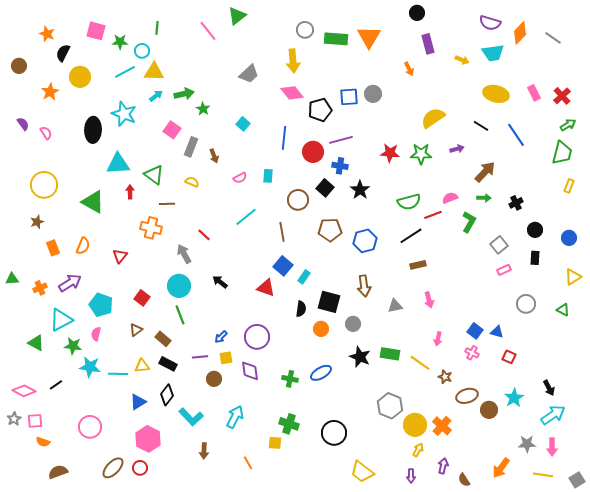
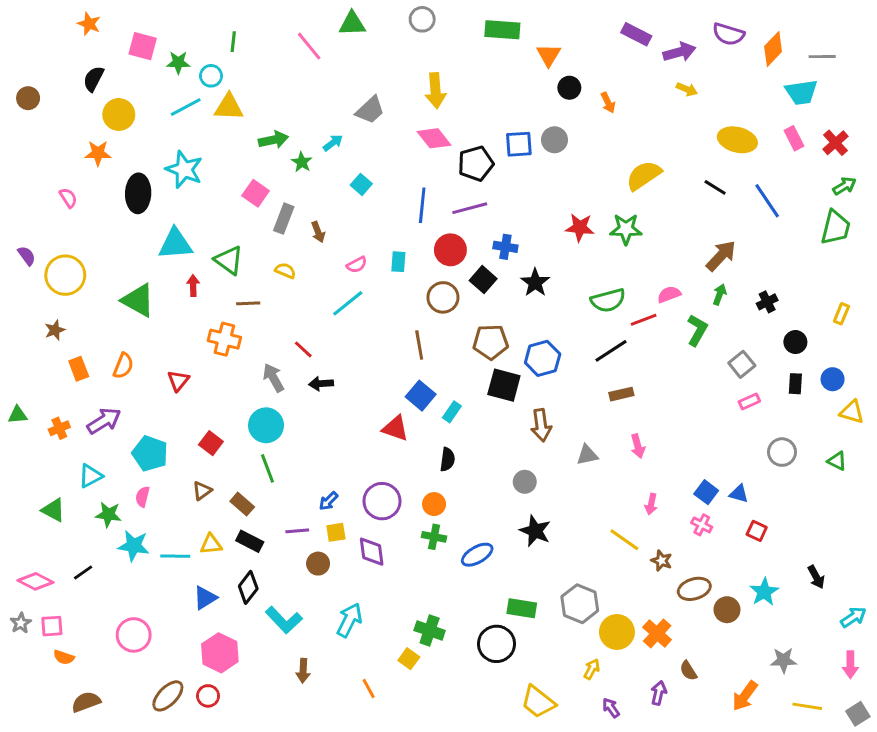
black circle: (417, 13) -> (569, 88), moved
green triangle: (237, 16) -> (352, 24), turned 36
gray circle: (305, 30) -> (422, 19), moved
orange star: (47, 34) -> (89, 24), moved
orange triangle: (369, 37) -> (549, 55), size x0.7
gray line: (553, 38) -> (822, 57), turned -36
green rectangle: (336, 39) -> (502, 30), moved
purple rectangle: (428, 44) -> (636, 34), moved, turned -48
cyan trapezoid: (493, 53) -> (801, 92), moved
orange star: (50, 92) -> (98, 153), moved, turned 30
cyan arrow: (156, 96) -> (333, 143), moved
purple semicircle: (23, 124) -> (27, 256), moved
purple line: (341, 140) -> (470, 208), moved
purple arrow: (457, 149) -> (679, 52), moved, size x1.5
red circle: (313, 152) -> (450, 250), moved
yellow rectangle: (569, 186) -> (841, 314), moved
green arrow: (484, 198) -> (720, 294), turned -72
cyan line: (246, 217) -> (348, 303), moved
blue circle: (569, 238) -> (833, 379), moved
yellow triangle: (573, 277) -> (852, 412), turned 48
black arrow: (220, 282) -> (321, 384), moved, turned -42
black square: (329, 302) -> (504, 385), moved
cyan triangle: (61, 320) -> (91, 476), size x0.7
orange circle: (321, 329) -> (434, 504), moved
green rectangle: (390, 354) -> (522, 608), moved
green cross: (290, 379) -> (434, 537), moved
cyan arrow: (553, 415) -> (853, 617), moved, size x0.7
yellow square: (275, 443) -> (409, 659), turned 32
pink arrow: (552, 447) -> (850, 665), moved
yellow arrow: (418, 450) -> (592, 669), moved
purple arrow: (411, 476) -> (611, 708), turned 144
brown semicircle: (464, 480) -> (688, 671), moved

